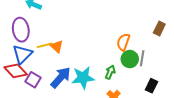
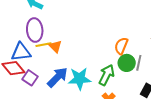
purple ellipse: (21, 30) -> (35, 30), moved
blue triangle: (22, 54) -> (21, 52), turned 35
green arrow: (110, 72) -> (106, 75), size x1.5

